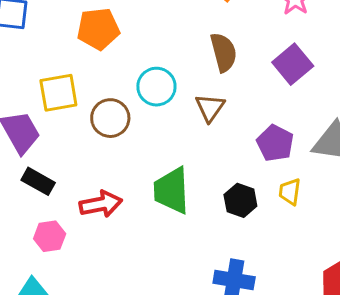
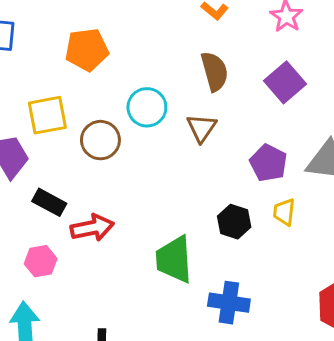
black rectangle: (38, 181) -> (49, 202), moved
green trapezoid: (172, 191) -> (174, 259), moved

